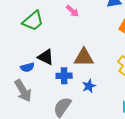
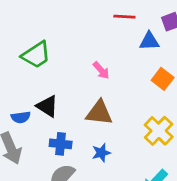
pink arrow: (72, 11) -> (101, 70), moved
blue cross: (64, 76) -> (61, 144), moved

